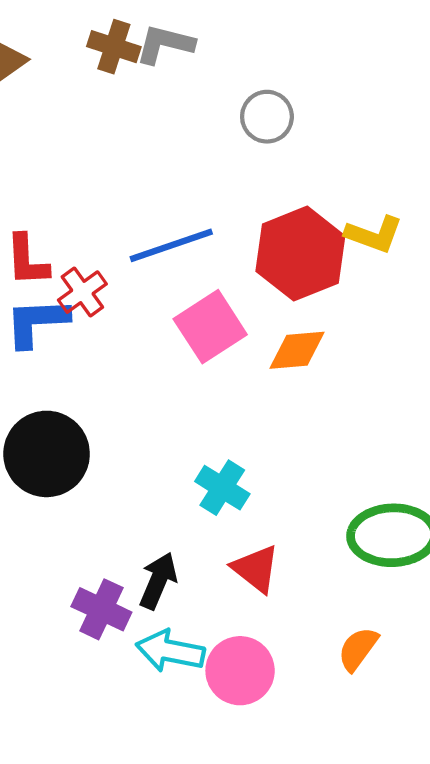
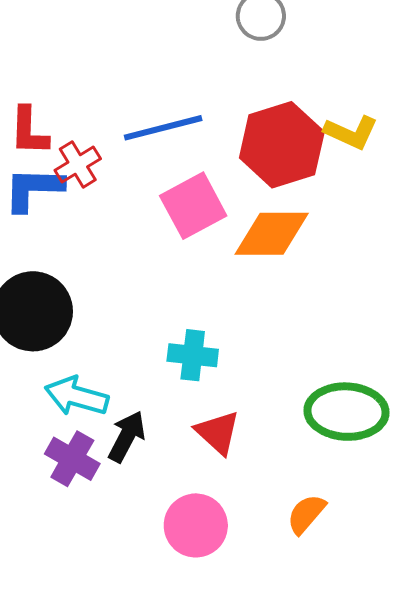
orange diamond: (297, 350) -> (272, 234), size x1.4
cyan cross: (222, 488) -> (193, 355), turned -30
cyan arrow: (170, 651) -> (76, 396), moved

